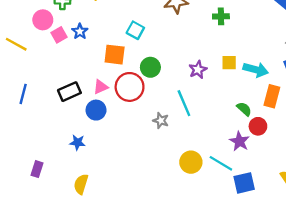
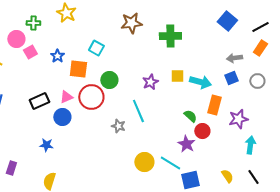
green cross: (221, 16) -> (170, 36), size x1.5
blue star: (80, 31) -> (57, 56), moved

